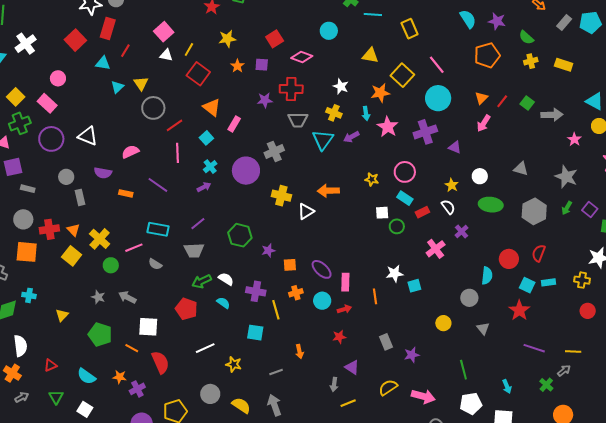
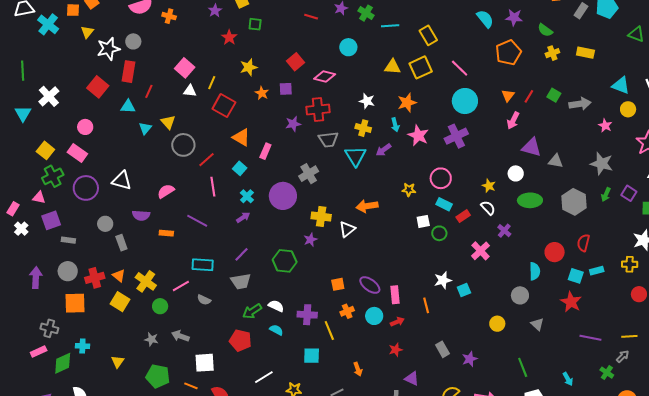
yellow square: (402, 75) -> (421, 67), moved, turned 30
purple triangle: (455, 147) -> (531, 147), moved, size x1.5
purple star: (268, 250) -> (310, 240), moved

